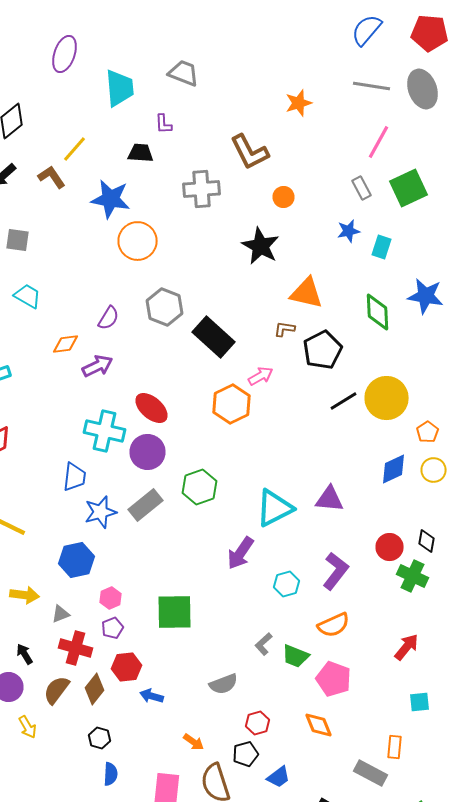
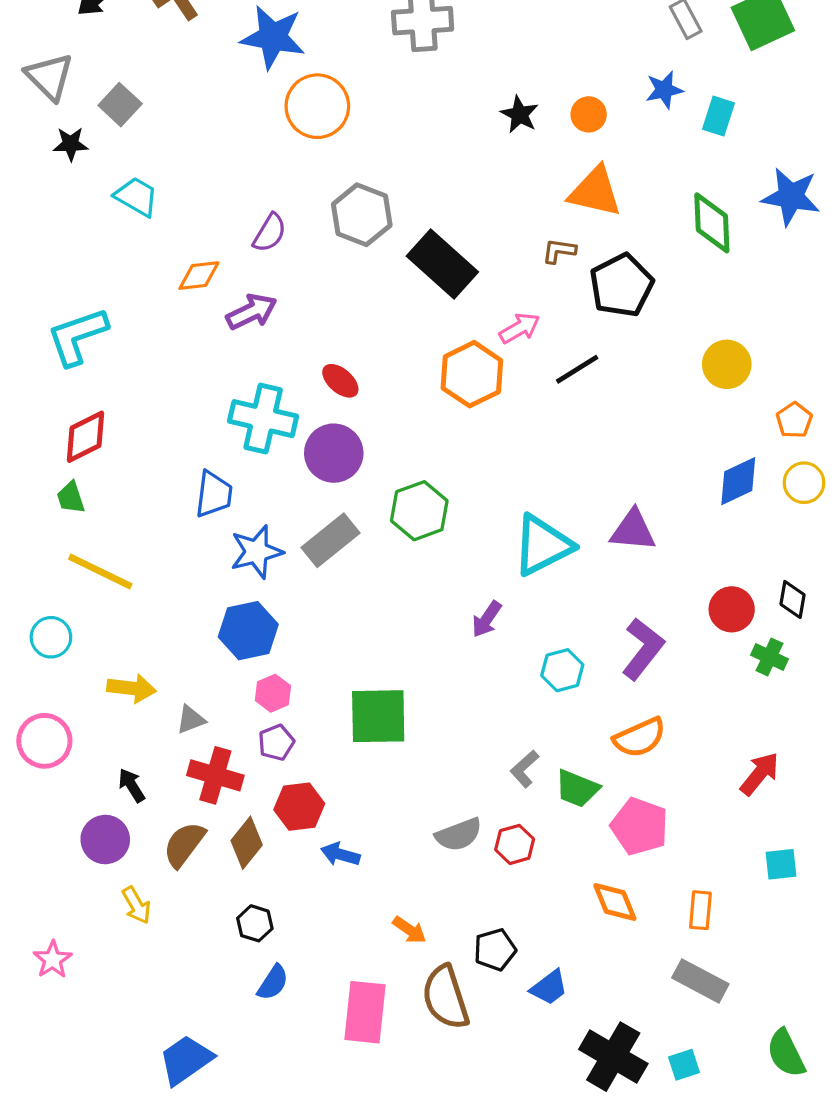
orange circle: (284, 197) -> (589, 114), moved
gray square: (18, 240) -> (120, 105), turned 35
black star: (260, 246) -> (520, 114), size x0.6
yellow circle: (386, 398) -> (727, 364), size x0.7
black line: (344, 401) -> (577, 369), moved
red ellipse: (152, 408) -> (340, 381), size x0.7
purple arrow: (240, 553) -> (487, 619), size x0.7
blue hexagon: (76, 560) -> (248, 631), moved
green cross: (412, 576) -> (769, 657), size x0.7
red hexagon: (258, 723) -> (515, 844), moved
orange rectangle: (394, 747) -> (700, 910), moved
blue semicircle: (110, 774) -> (273, 983), turned 30

